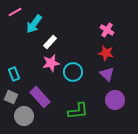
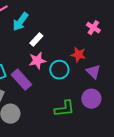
red star: (106, 53) -> (78, 55), moved
purple rectangle: (40, 97) -> (21, 80), moved
purple circle: (115, 100) -> (91, 99), moved

